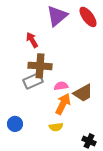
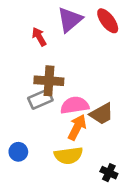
red arrow: (32, 40) -> (39, 37), moved
pink semicircle: (61, 86) -> (75, 105), size x1.6
yellow semicircle: (56, 127) -> (69, 155), size x1.6

